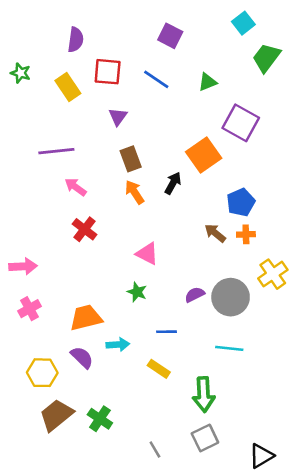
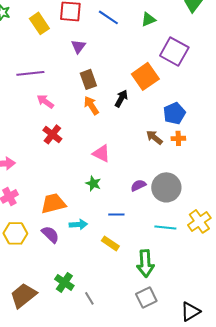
yellow cross: (273, 274) -> (199, 221), moved
yellow hexagon: (42, 373) -> (15, 233), moved
brown trapezoid: (56, 415) -> (23, 295), moved
gray line: (155, 450) -> (89, 298), moved

